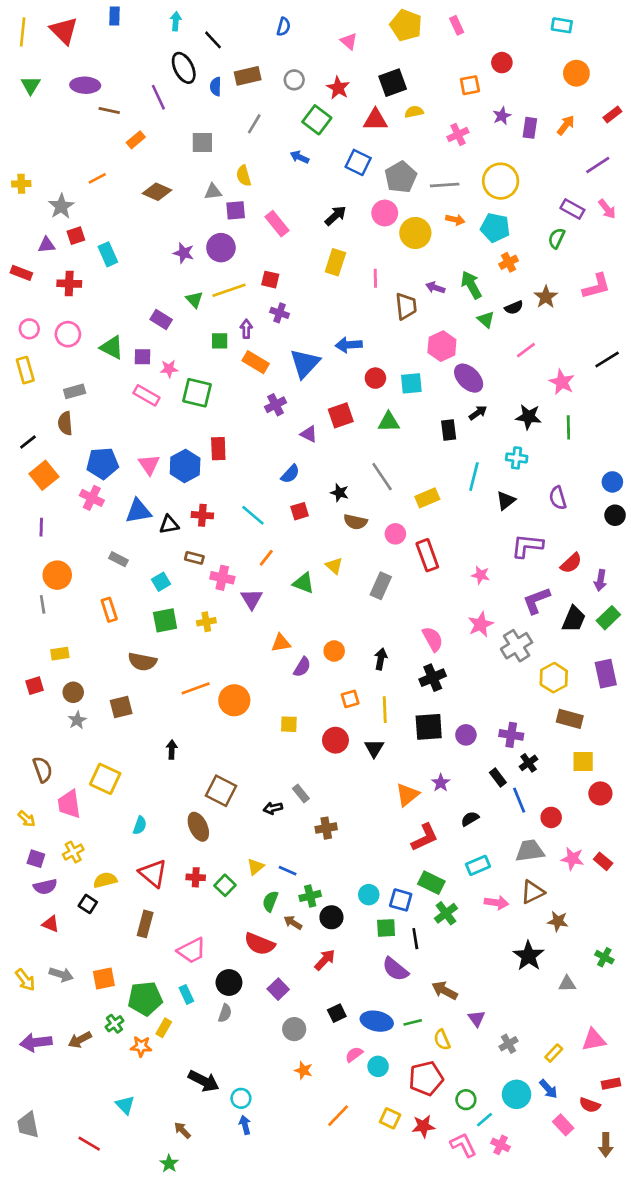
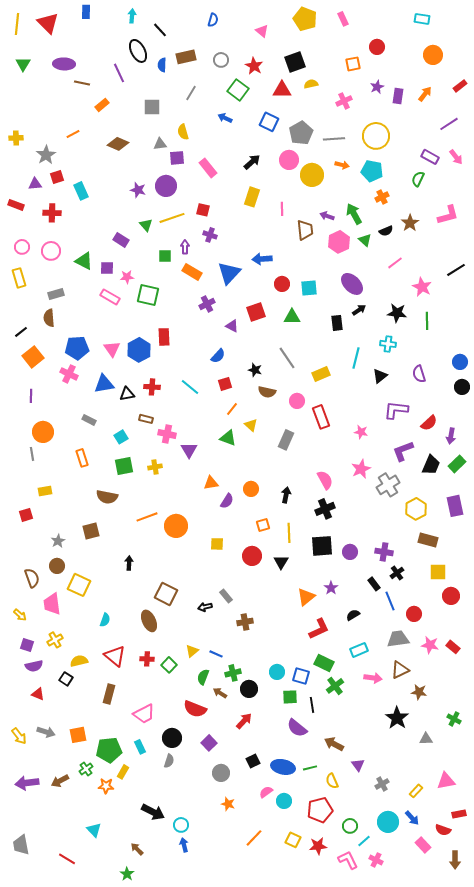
pink hexagon: (442, 346) -> (339, 242), moved
orange line: (266, 558) -> (232, 409), moved
brown circle: (73, 692) -> (57, 566), moved

